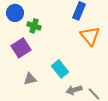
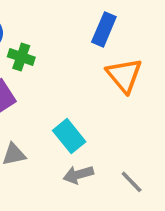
gray arrow: (74, 90) -> (78, 175), moved

